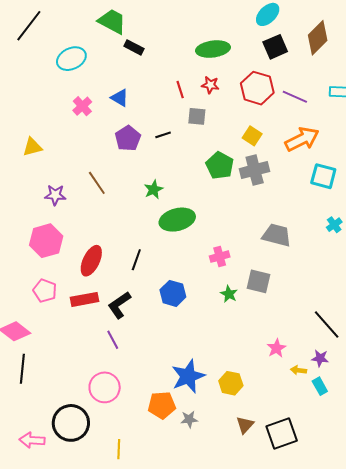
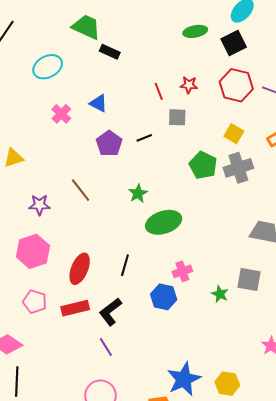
black square: (275, 47) -> (234, 43), moved
green ellipse: (213, 49) -> (195, 31), moved, size x0.7
pink cross: (220, 257) -> (182, 271), moved

